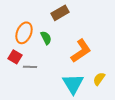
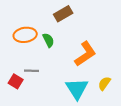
orange ellipse: (24, 33) -> (25, 35), turned 60
red square: (15, 57) -> (16, 81), moved

